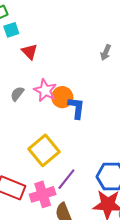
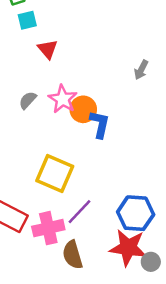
gray arrow: (106, 53) -> (141, 70), moved
yellow square: (44, 150) -> (55, 173), turned -32

